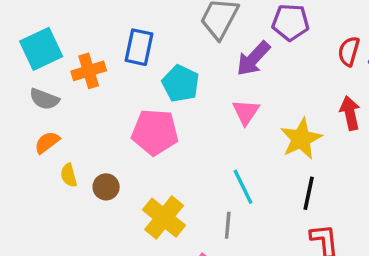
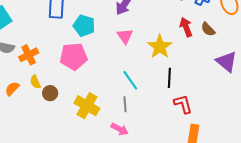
orange cross: (89, 71) -> (29, 55), moved
orange semicircle: (47, 142) -> (12, 89), moved
yellow semicircle: (69, 175) -> (35, 82), moved

